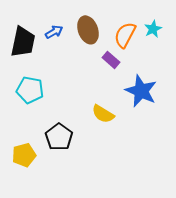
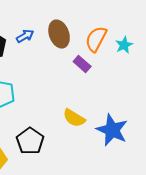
cyan star: (153, 29) -> (124, 45), moved
blue star: (141, 91) -> (112, 130), moved

